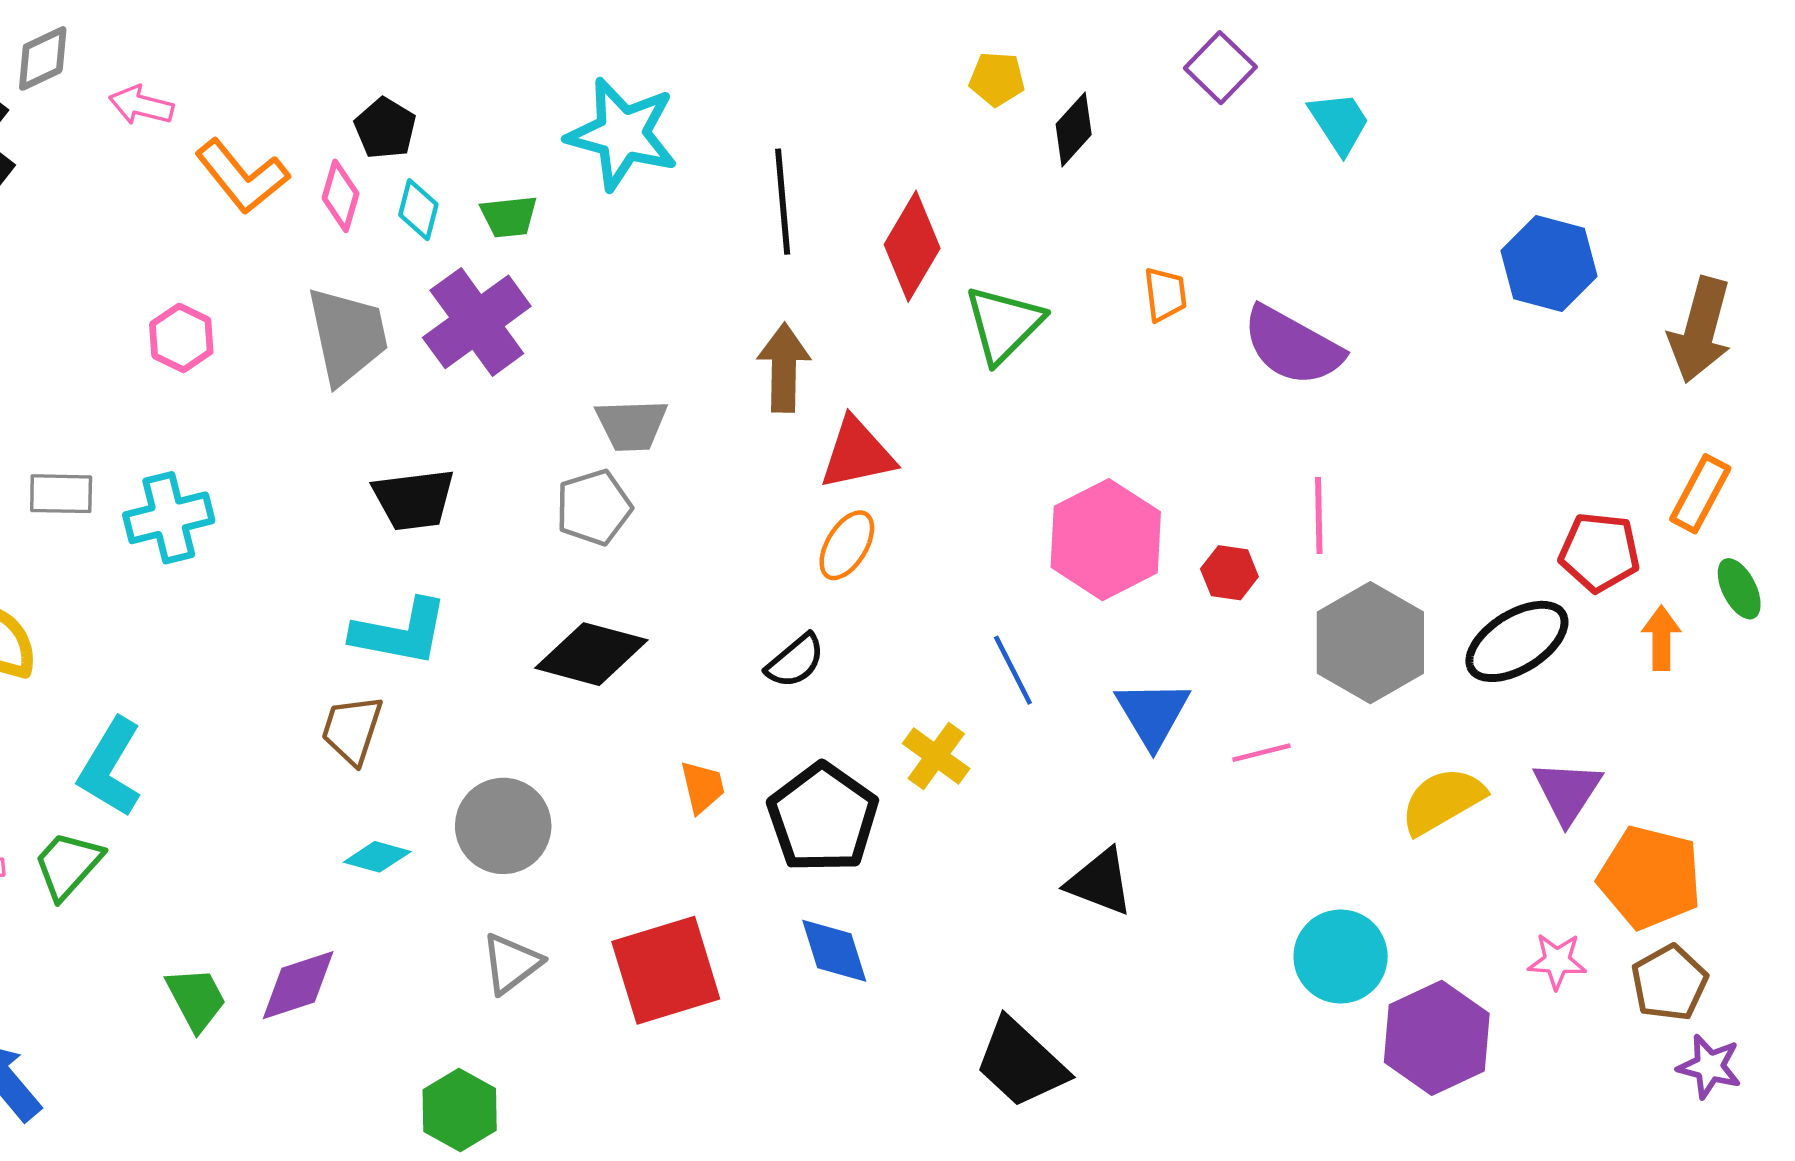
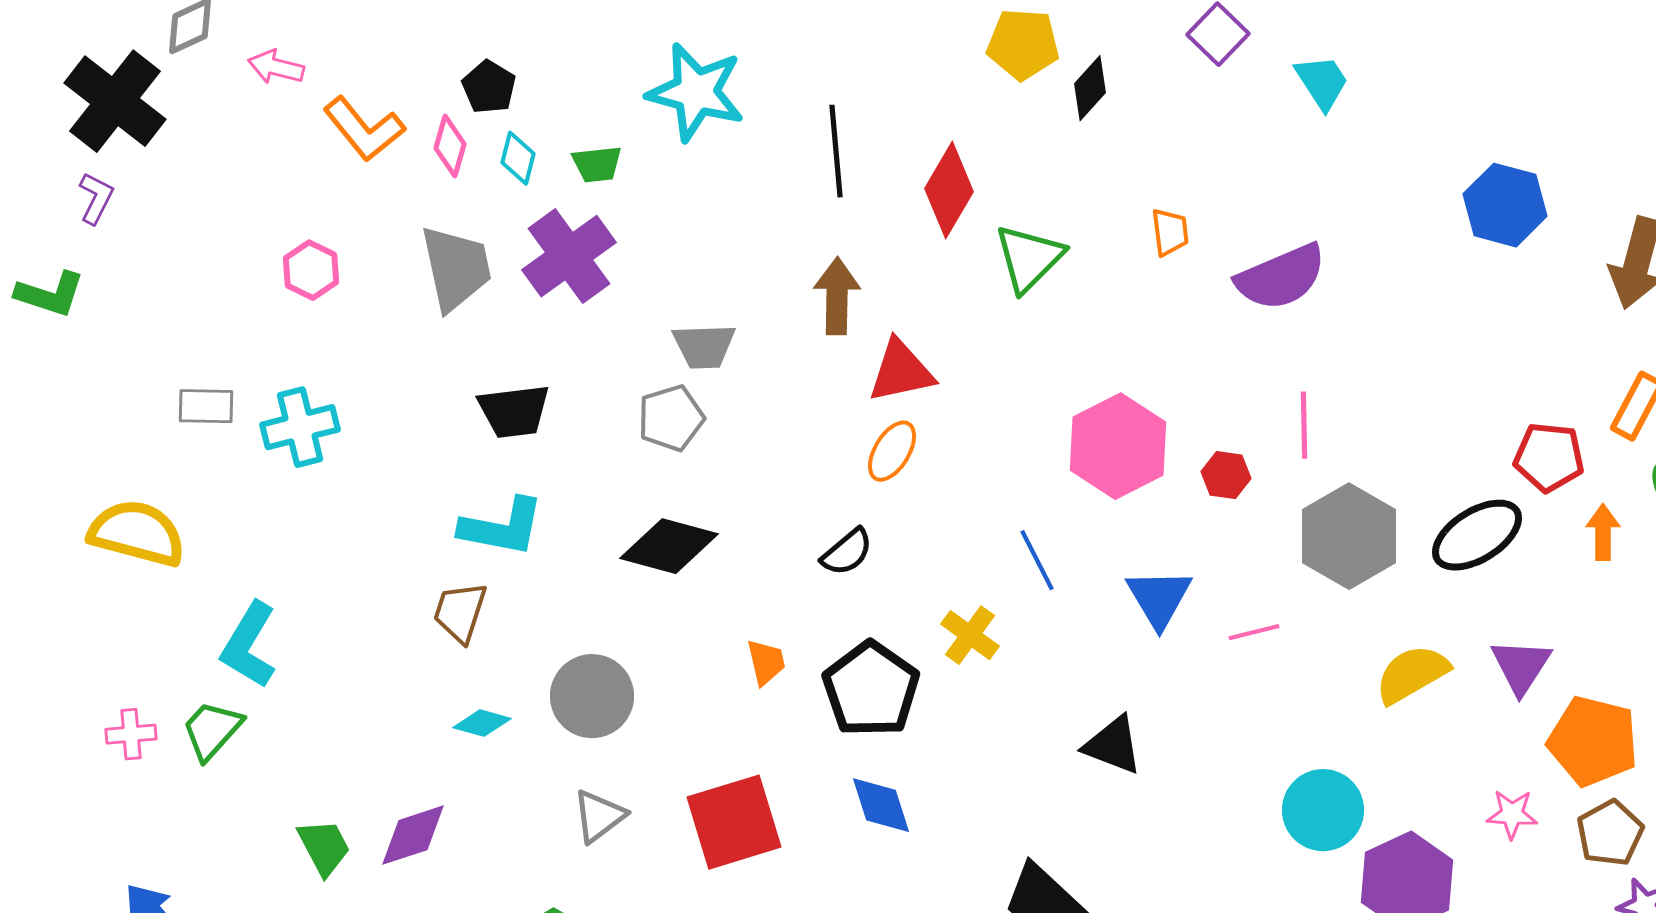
yellow pentagon: (997, 79) -> (1023, 44), size x1.5
purple semicircle: (1292, 346) -> (1281, 277), turned -52

